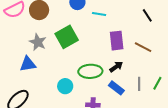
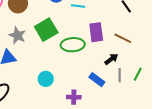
black arrow: (116, 67) -> (111, 59), moved
green ellipse: (90, 71) -> (73, 45), moved

